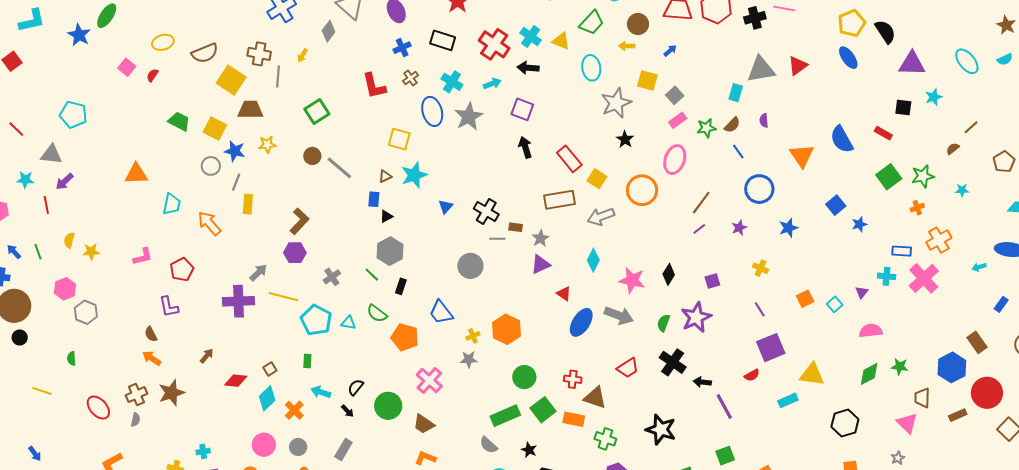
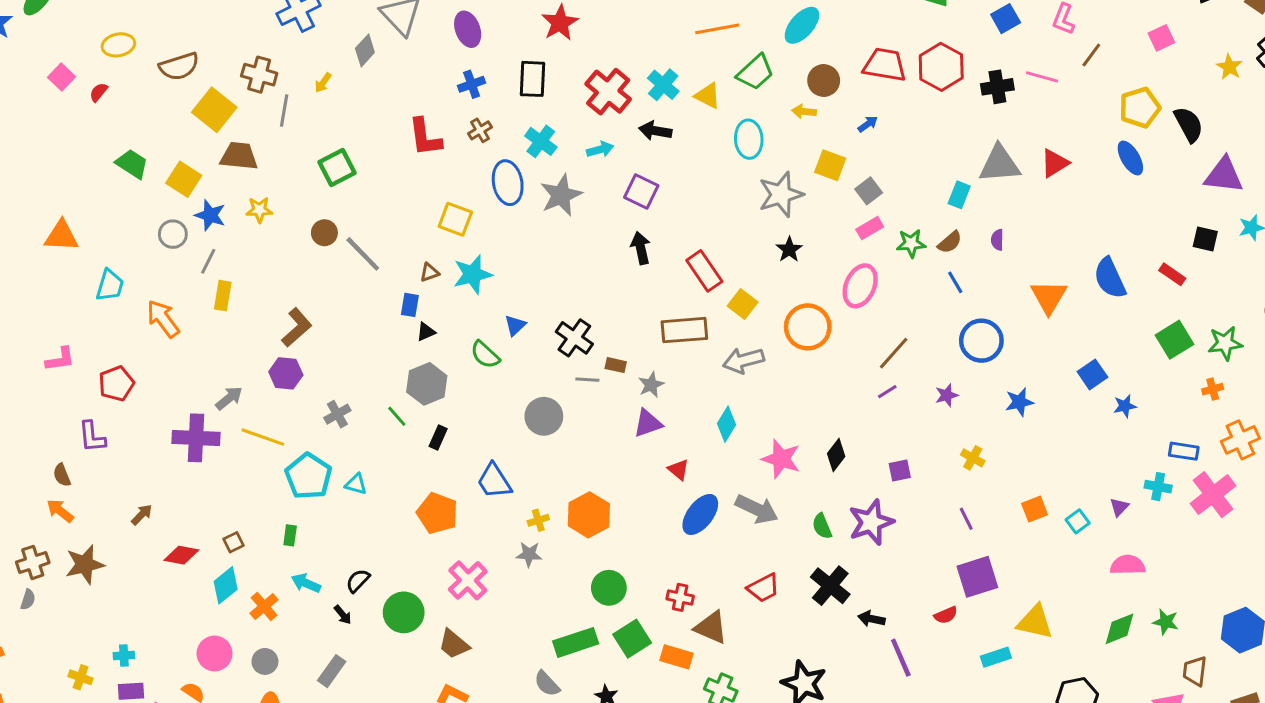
black rectangle: (443, 40) -> (533, 79), turned 70
green semicircle: (377, 313) -> (485, 355), moved
green semicircle: (664, 323) -> (822, 526), turned -48

